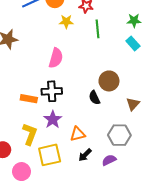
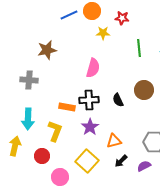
green line: (98, 29) -> (139, 48), moved
black semicircle: (94, 98) -> (118, 100), moved
yellow L-shape: (30, 134) -> (55, 131), moved
yellow square: (50, 155) -> (87, 161), turned -35

